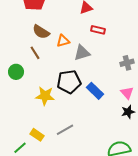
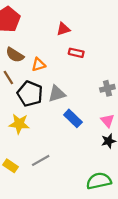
gray triangle: (82, 53) -> (57, 94), moved
black pentagon: (69, 82) -> (30, 94), moved, turned 30

